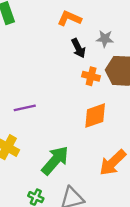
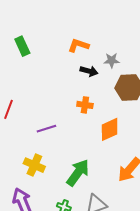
black arrow: (78, 48) -> (89, 71), turned -42
orange cross: (91, 76) -> (85, 105), moved

